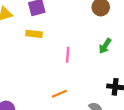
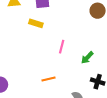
green arrow: (105, 46) -> (87, 58), moved

